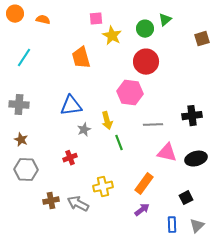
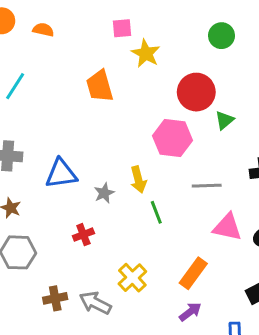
green triangle: (165, 20) -> (224, 120), moved
green circle: (145, 29) -> (221, 36), moved
blue triangle: (71, 106) -> (61, 174), moved
yellow cross: (103, 187) -> (132, 278), turned -30

